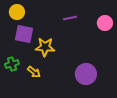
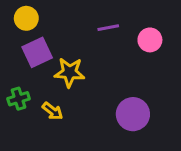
pink circle: (105, 23) -> (150, 40), moved
purple square: (24, 34) -> (37, 52), turned -36

